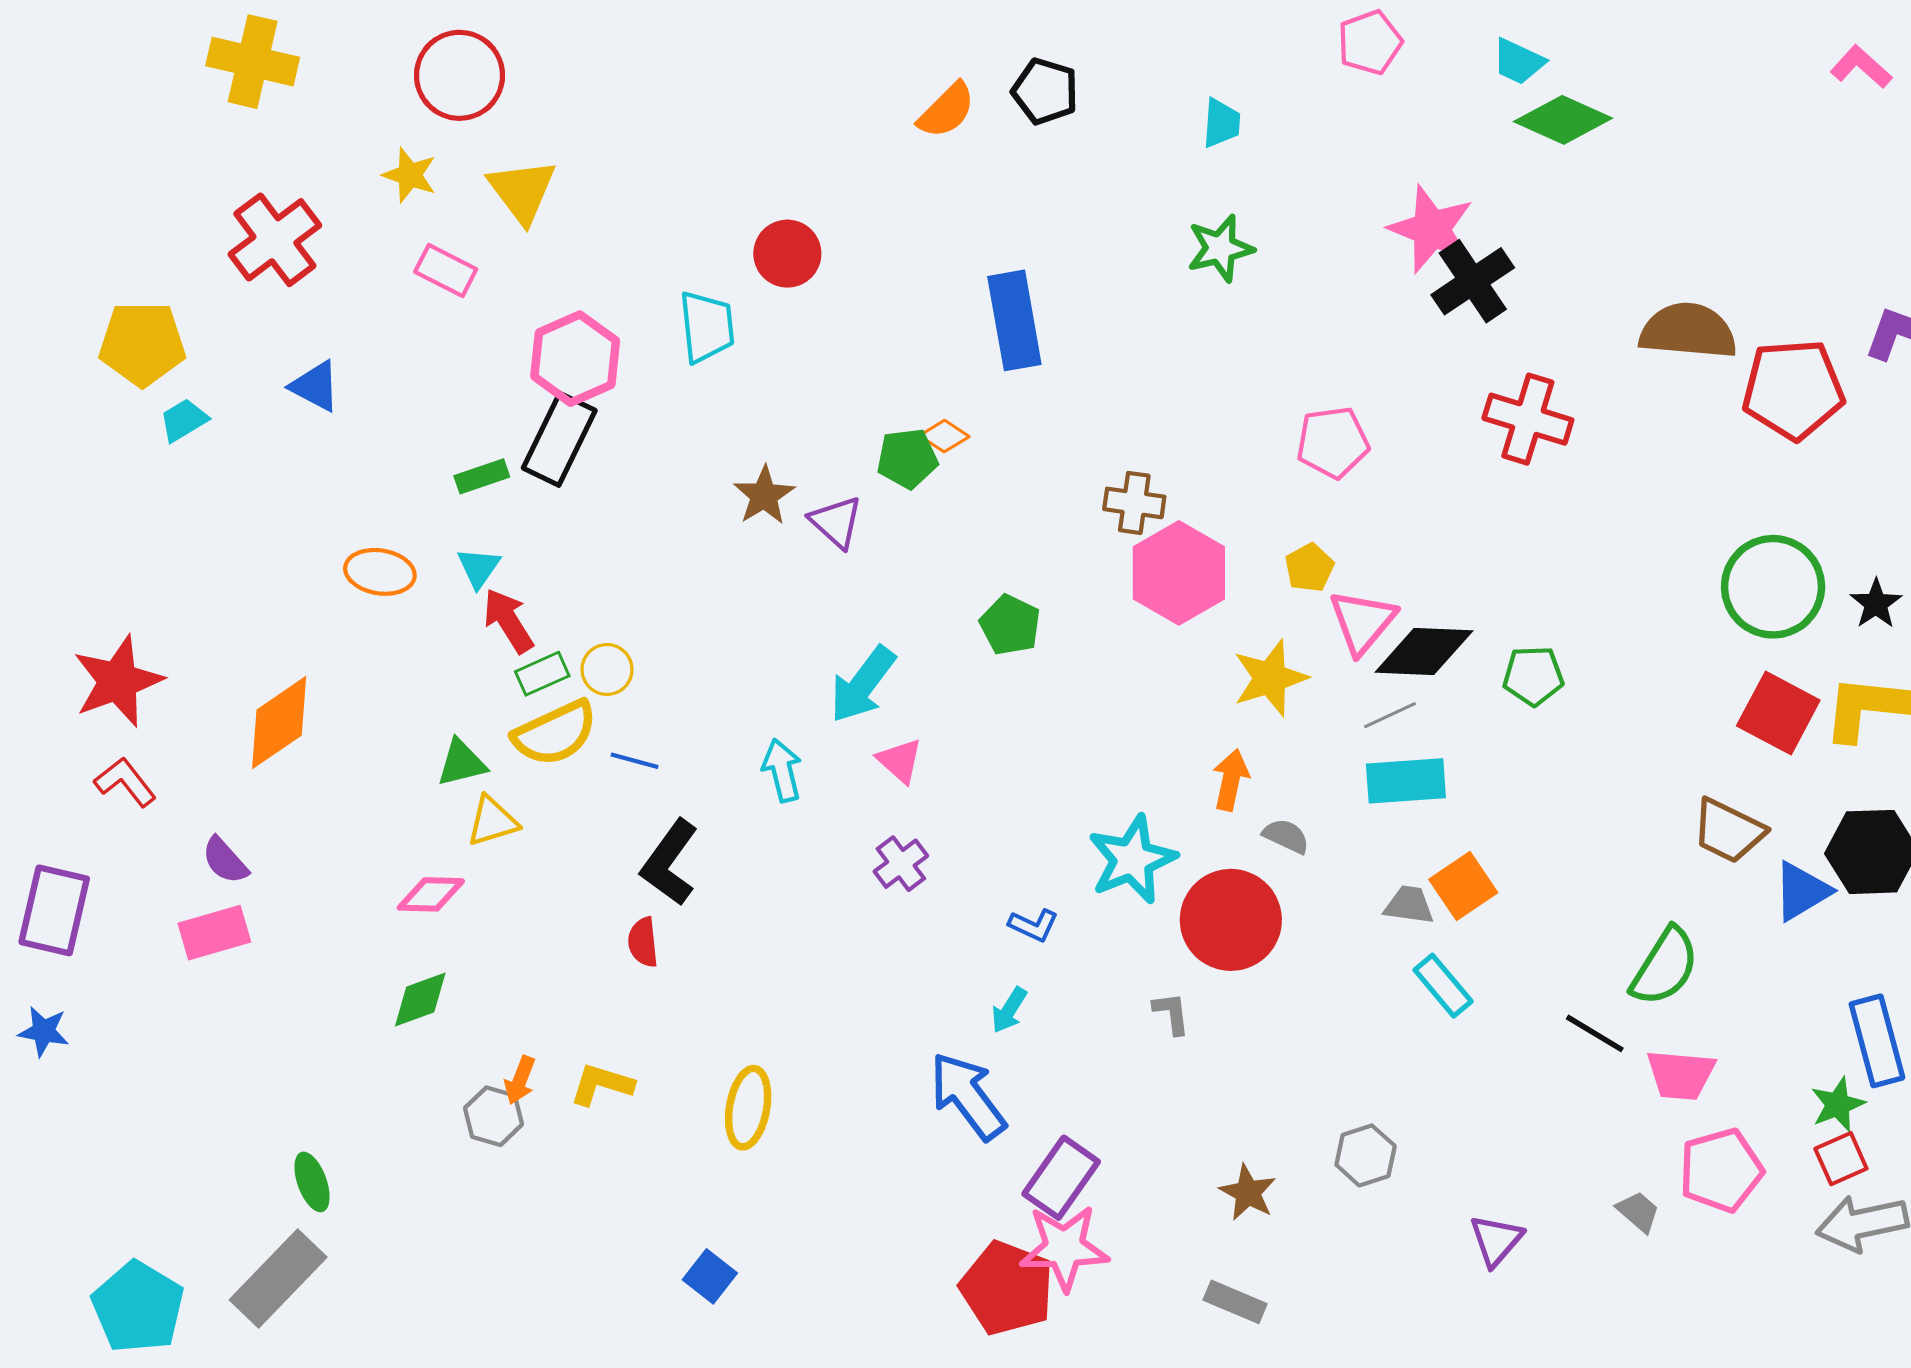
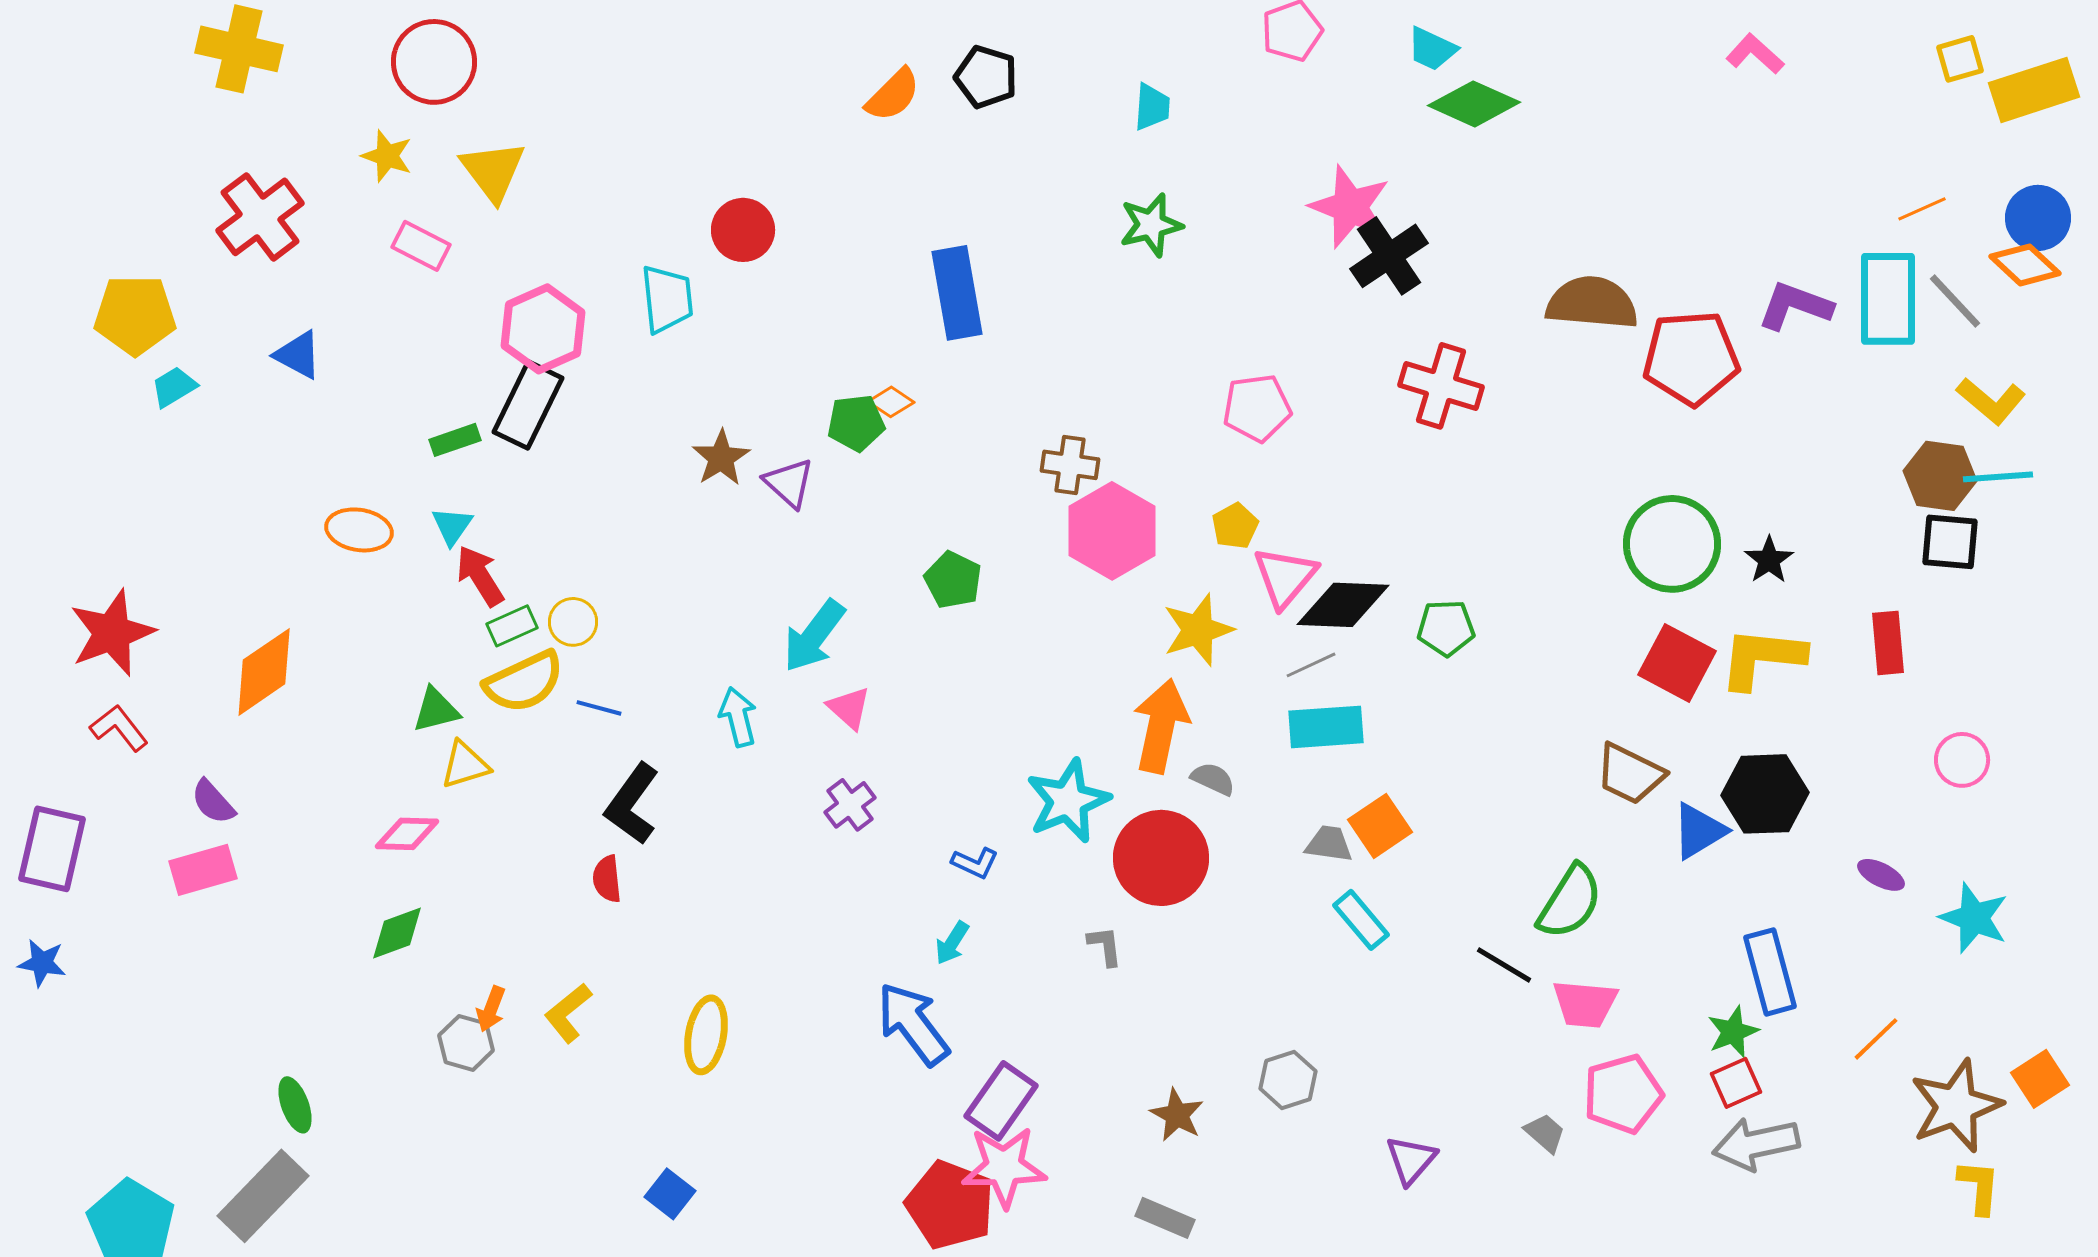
orange arrow: (1231, 780) -> (1161, 726), size x1.6
yellow L-shape: (602, 1084) -> (568, 1013), turned -56

